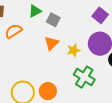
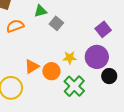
orange triangle: (51, 43) -> (32, 67), moved
orange circle: (48, 91) -> (51, 71), moved

